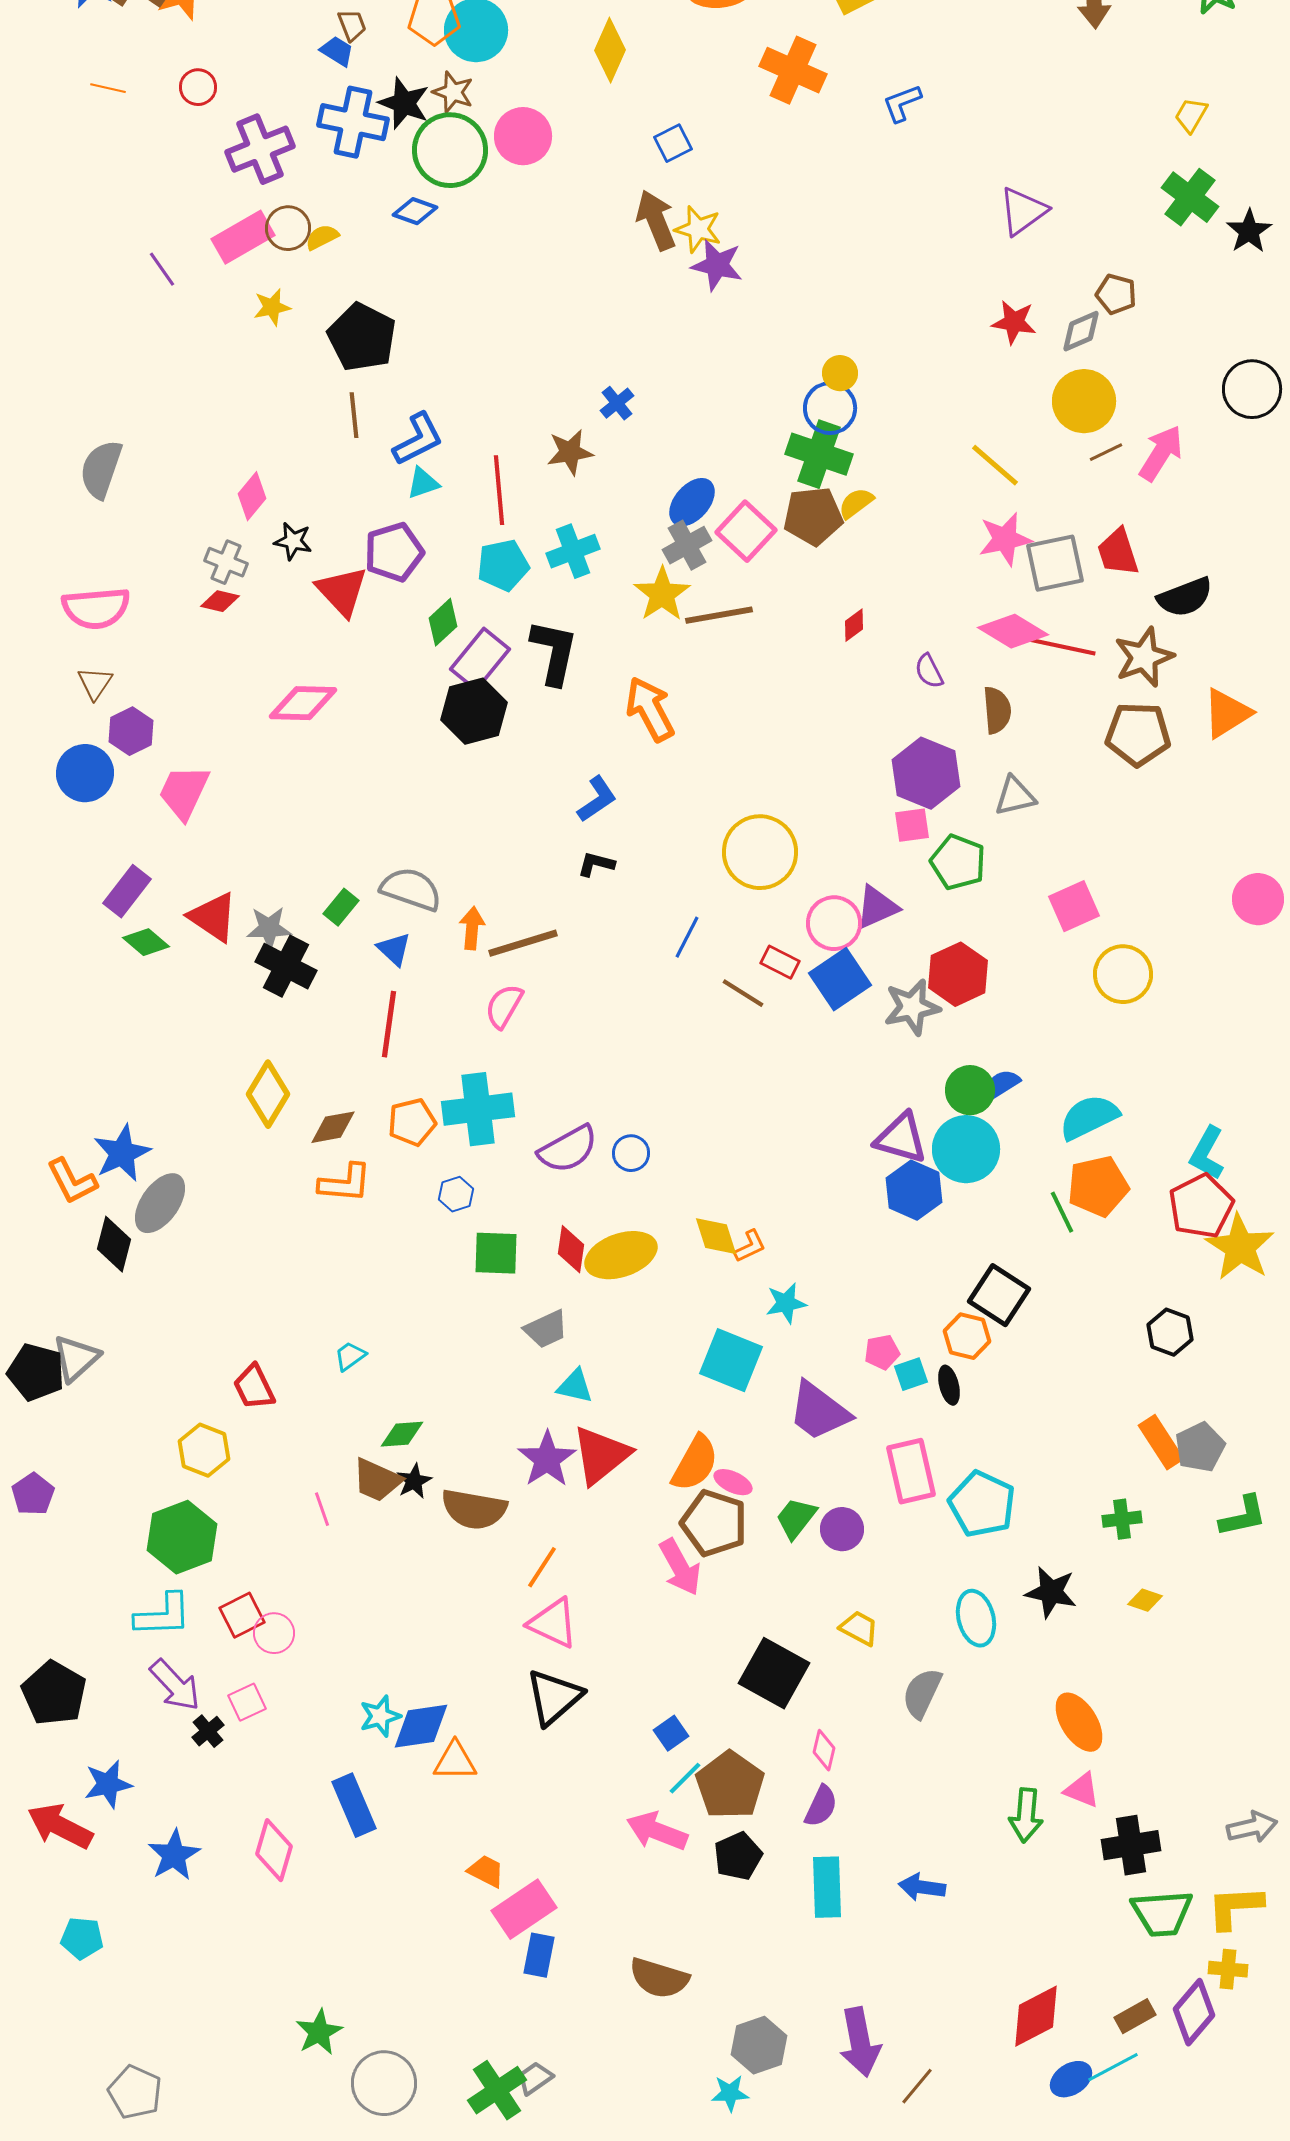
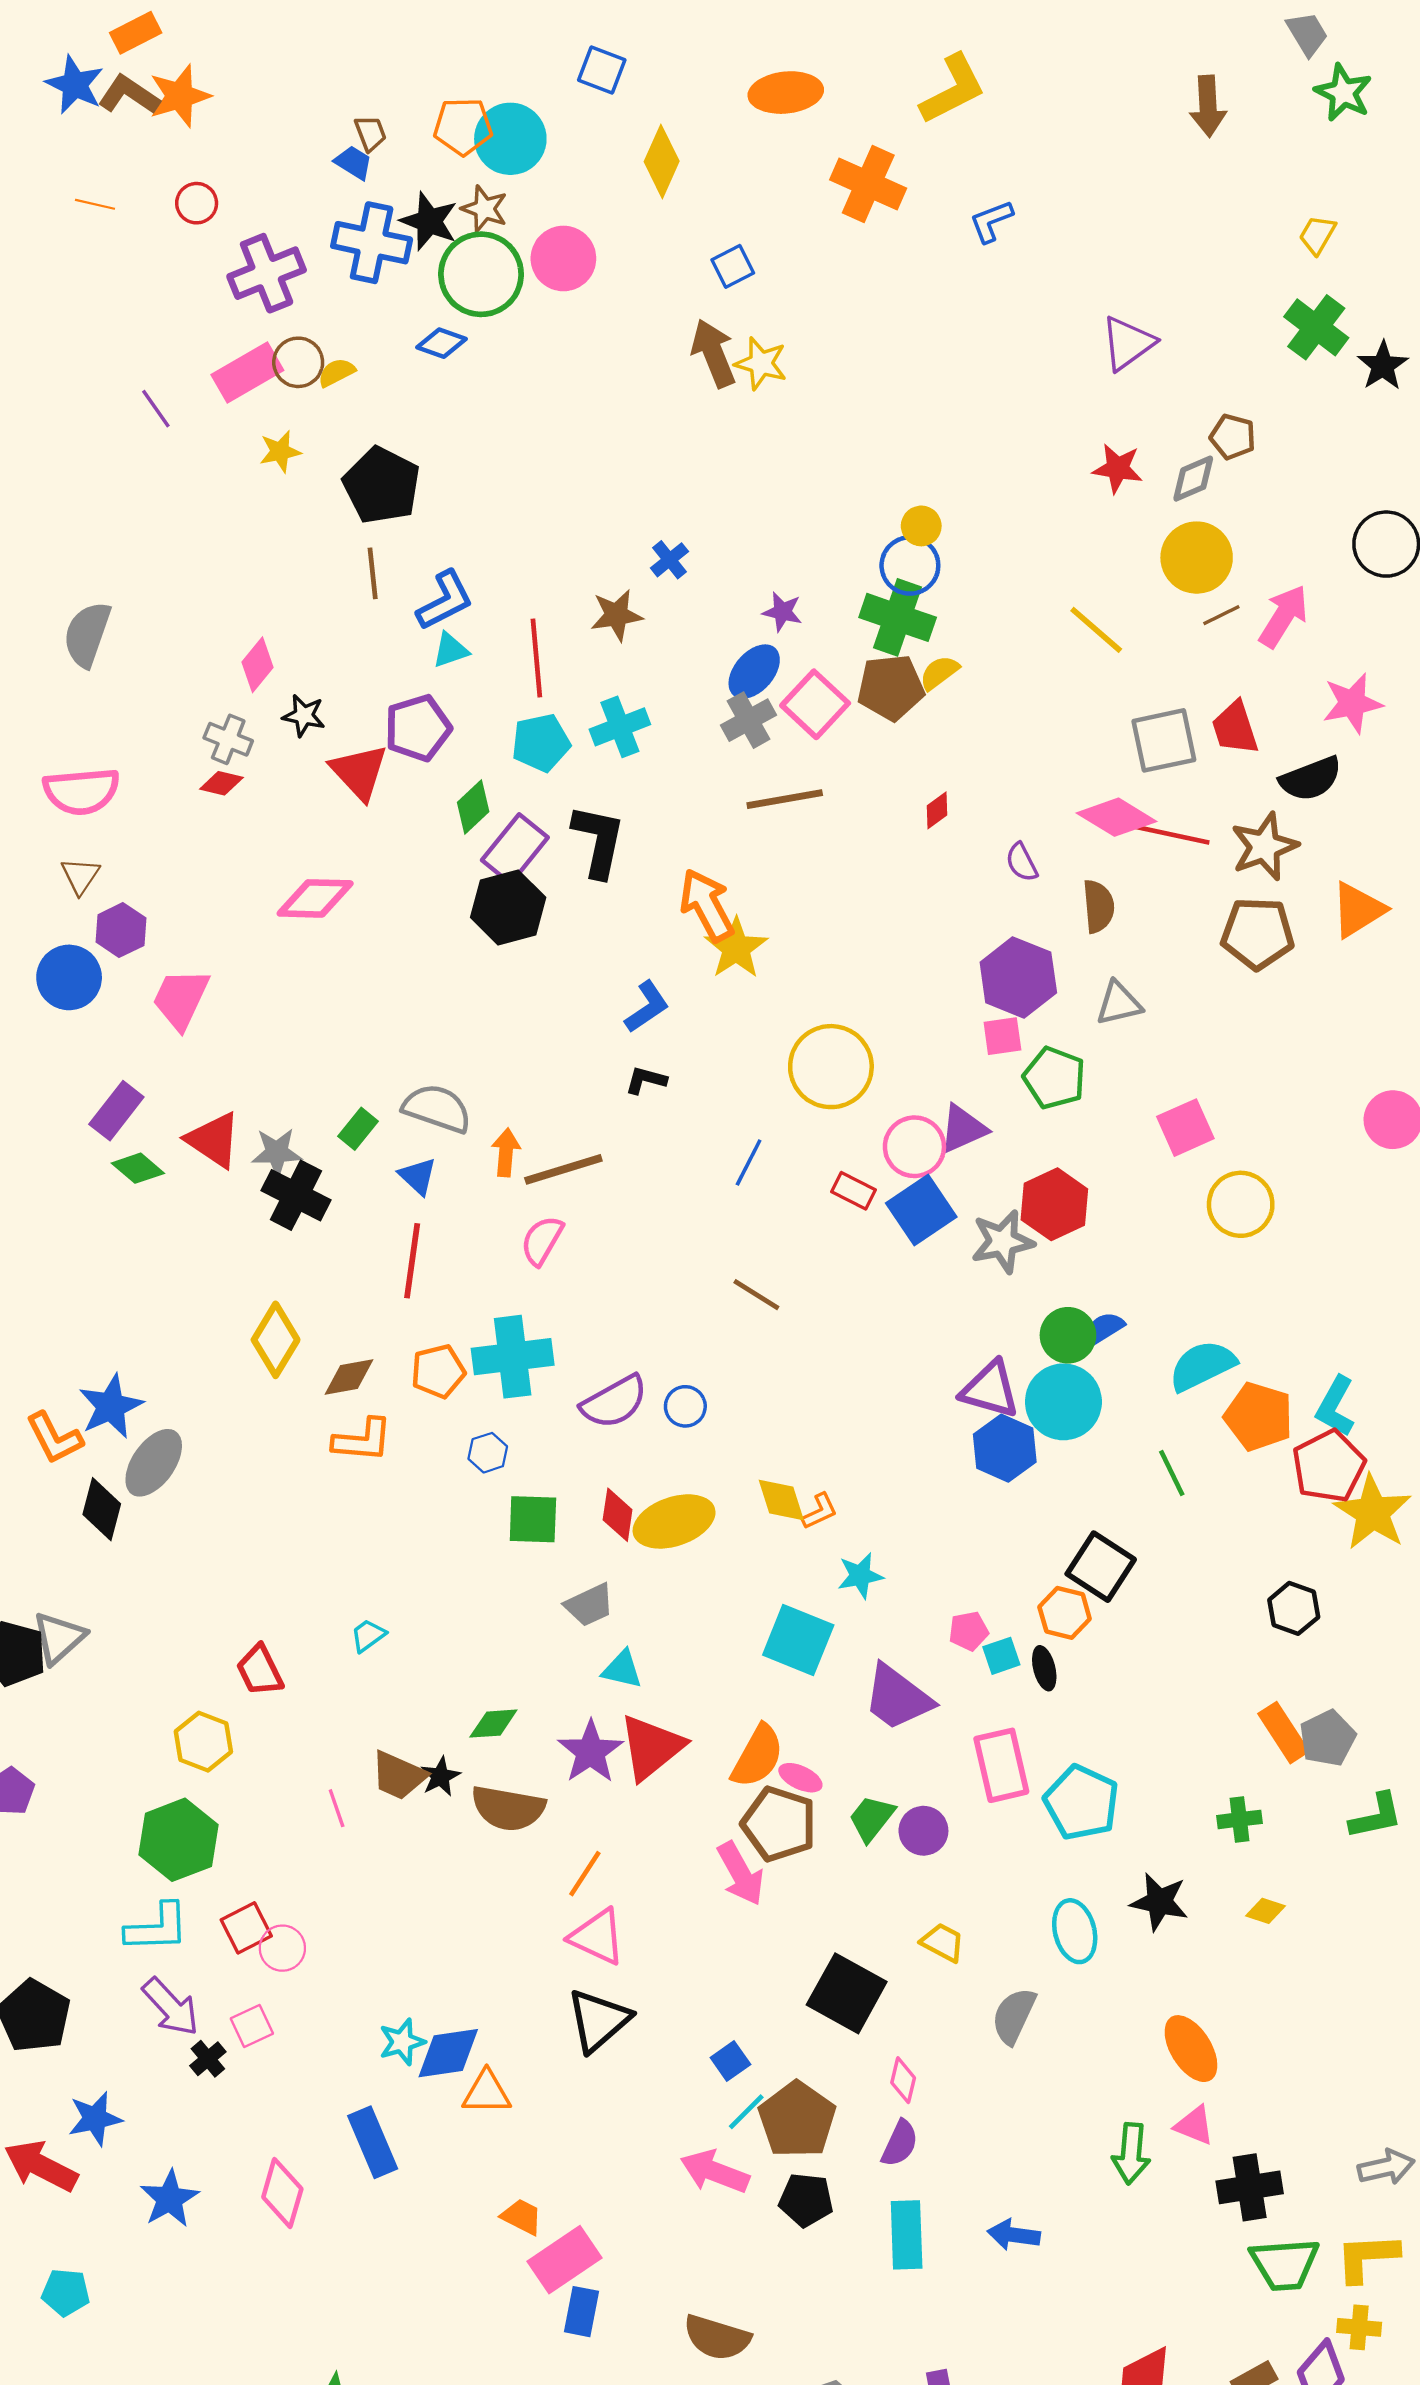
purple star: (717, 265) -> (782, 612), moved, size x0.7
pink star: (1005, 539) -> (1352, 703), moved
yellow star: (662, 594) -> (736, 948), moved
brown line: (743, 993) -> (756, 1295), moved
orange pentagon: (1098, 1186) -> (1259, 1417), moved, turned 30
green diamond: (402, 1434) -> (493, 1724), moved
black pentagon: (738, 1856) -> (806, 2200), turned 30

